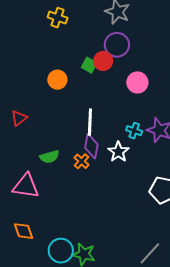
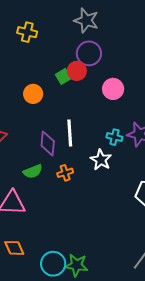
green square: (89, 65) -> (63, 76), turned 35
purple diamond: (91, 146) -> (48, 144), moved
orange cross: (82, 161) -> (65, 173), turned 35

